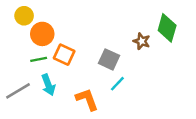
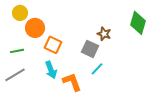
brown star: (142, 41) -> (104, 34), moved
green line: (39, 59) -> (17, 51), moved
cyan arrow: (48, 85) -> (51, 70), moved

